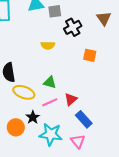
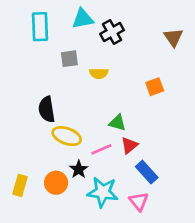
gray square: (55, 11) -> (69, 59), moved
black cross: (73, 27) -> (112, 32), moved
orange square: (90, 55) -> (155, 87), turned -32
green triangle: (50, 82) -> (117, 123), moved

